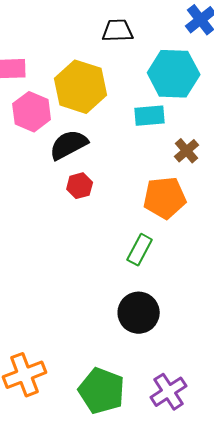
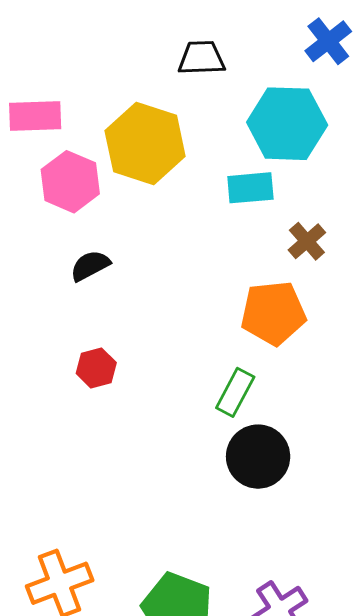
black semicircle: (69, 145) -> (90, 266), moved, size x0.7
red hexagon: (80, 186) -> (96, 368), moved
black circle: (139, 313) -> (258, 457), moved

